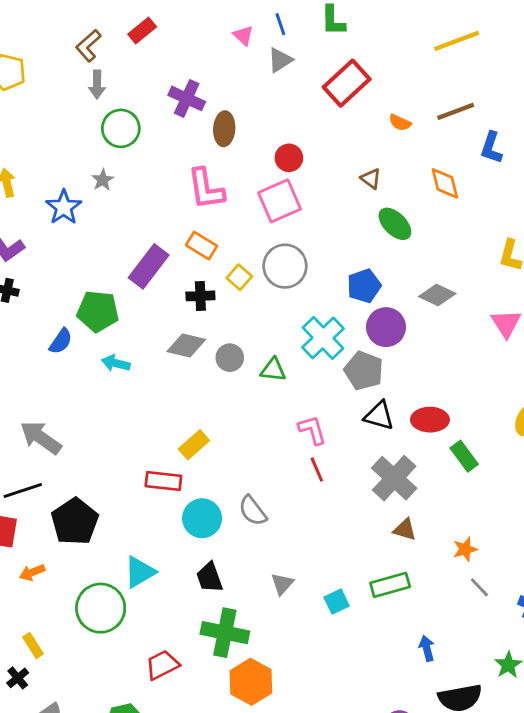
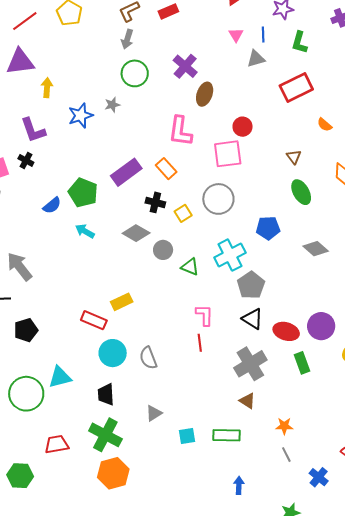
yellow square: (239, 277) -> (183, 213), moved
purple circle: (386, 327) -> (321, 326), moved
black pentagon: (75, 521) -> (26, 330), size x0.7

